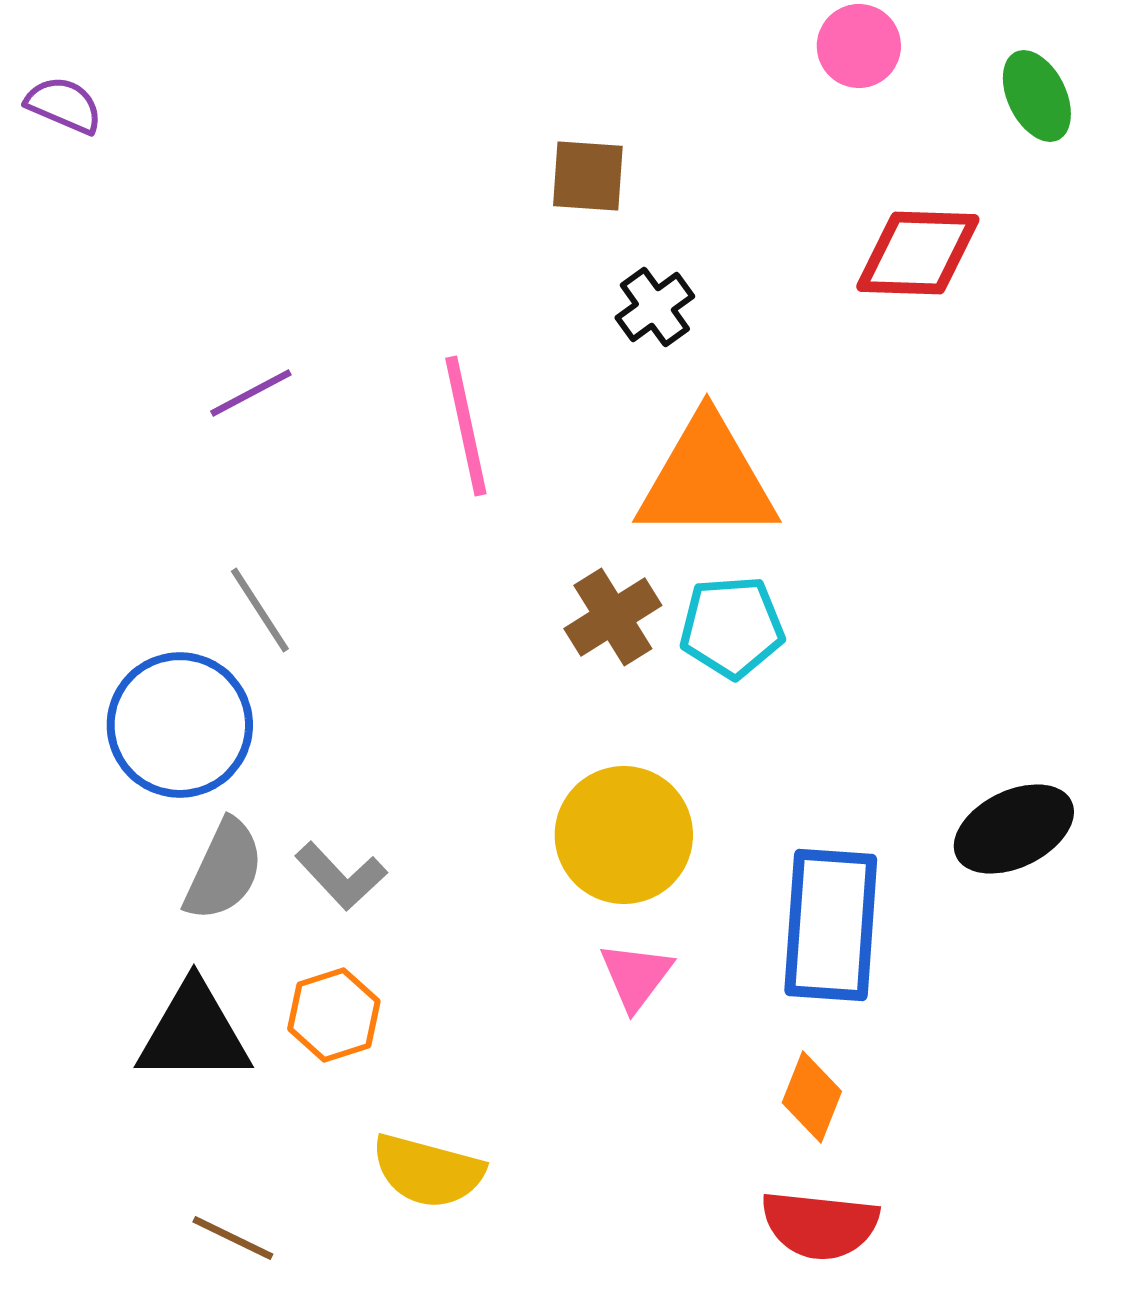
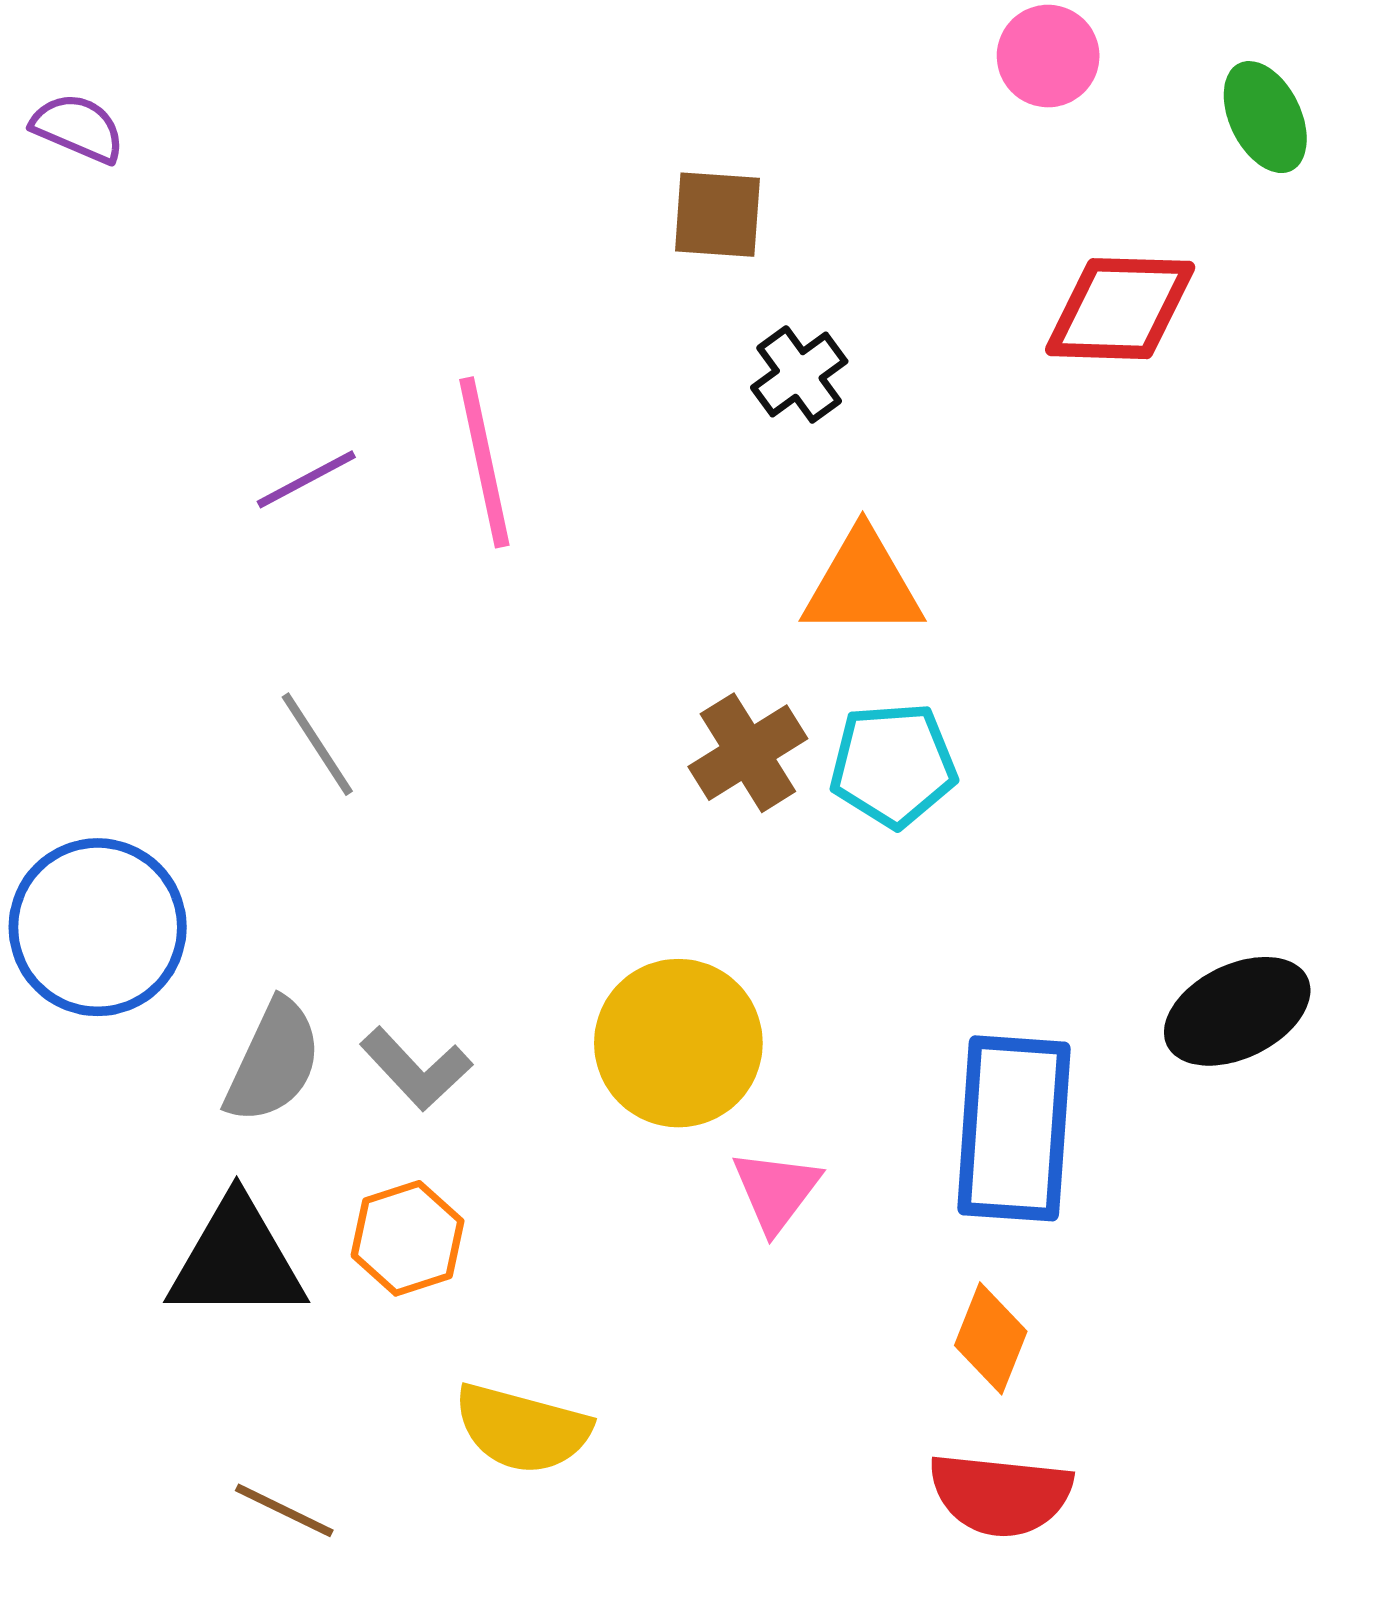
pink line: (466, 426) -> (484, 462), moved
orange triangle: (707, 479) -> (863, 584), size x0.7
blue circle: (180, 725) -> (98, 927), moved
yellow circle: (624, 835) -> (678, 1043), moved

